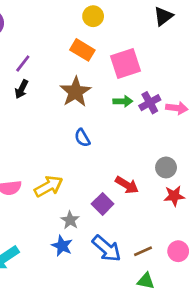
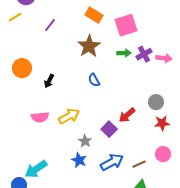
black arrow: (22, 89) -> (49, 81), moved
red arrow: (127, 185) -> (127, 115), turned 108
blue arrow: (107, 249) -> (112, 162), turned -70
pink circle: (178, 251) -> (163, 154), moved

